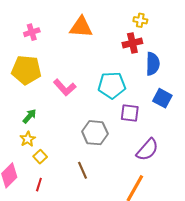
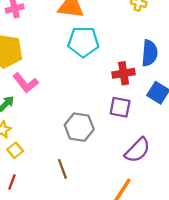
red cross: (132, 43) -> (124, 73), moved
cyan pentagon: (112, 85) -> (83, 42), moved
pink L-shape: (65, 87) -> (25, 83), moved

